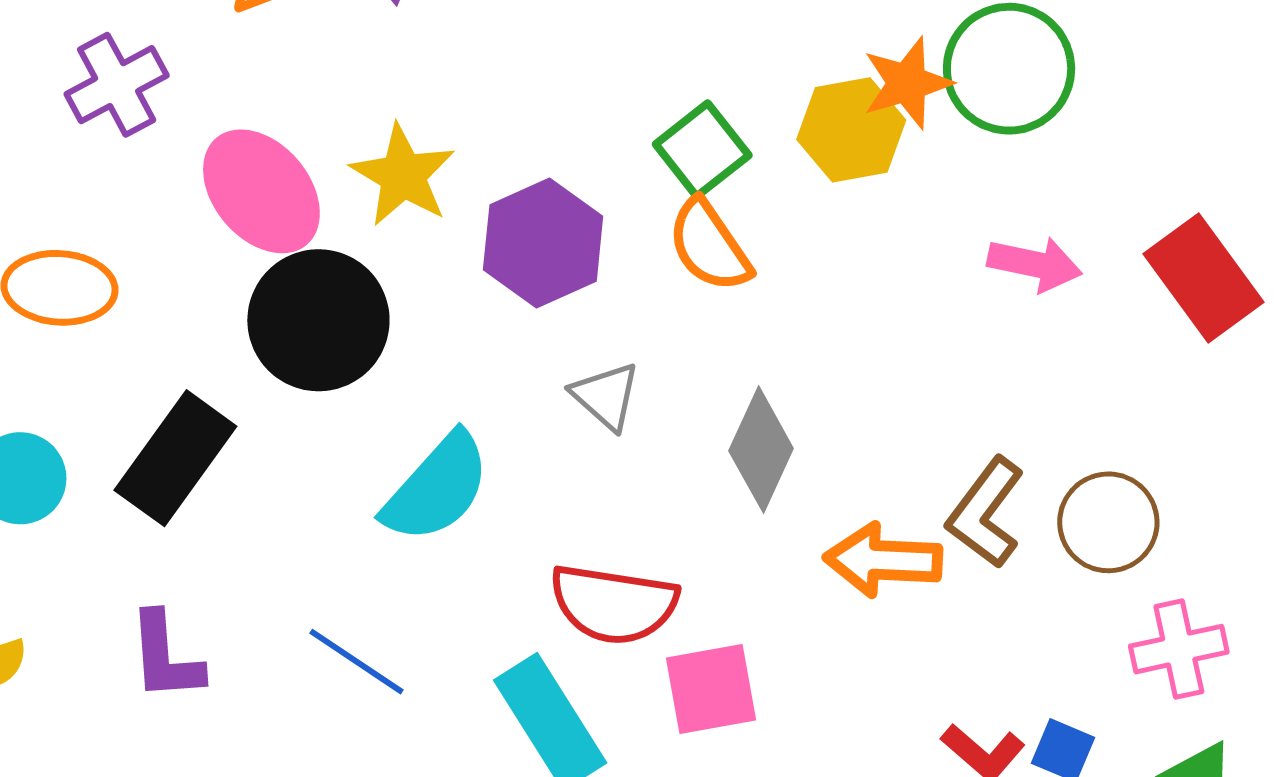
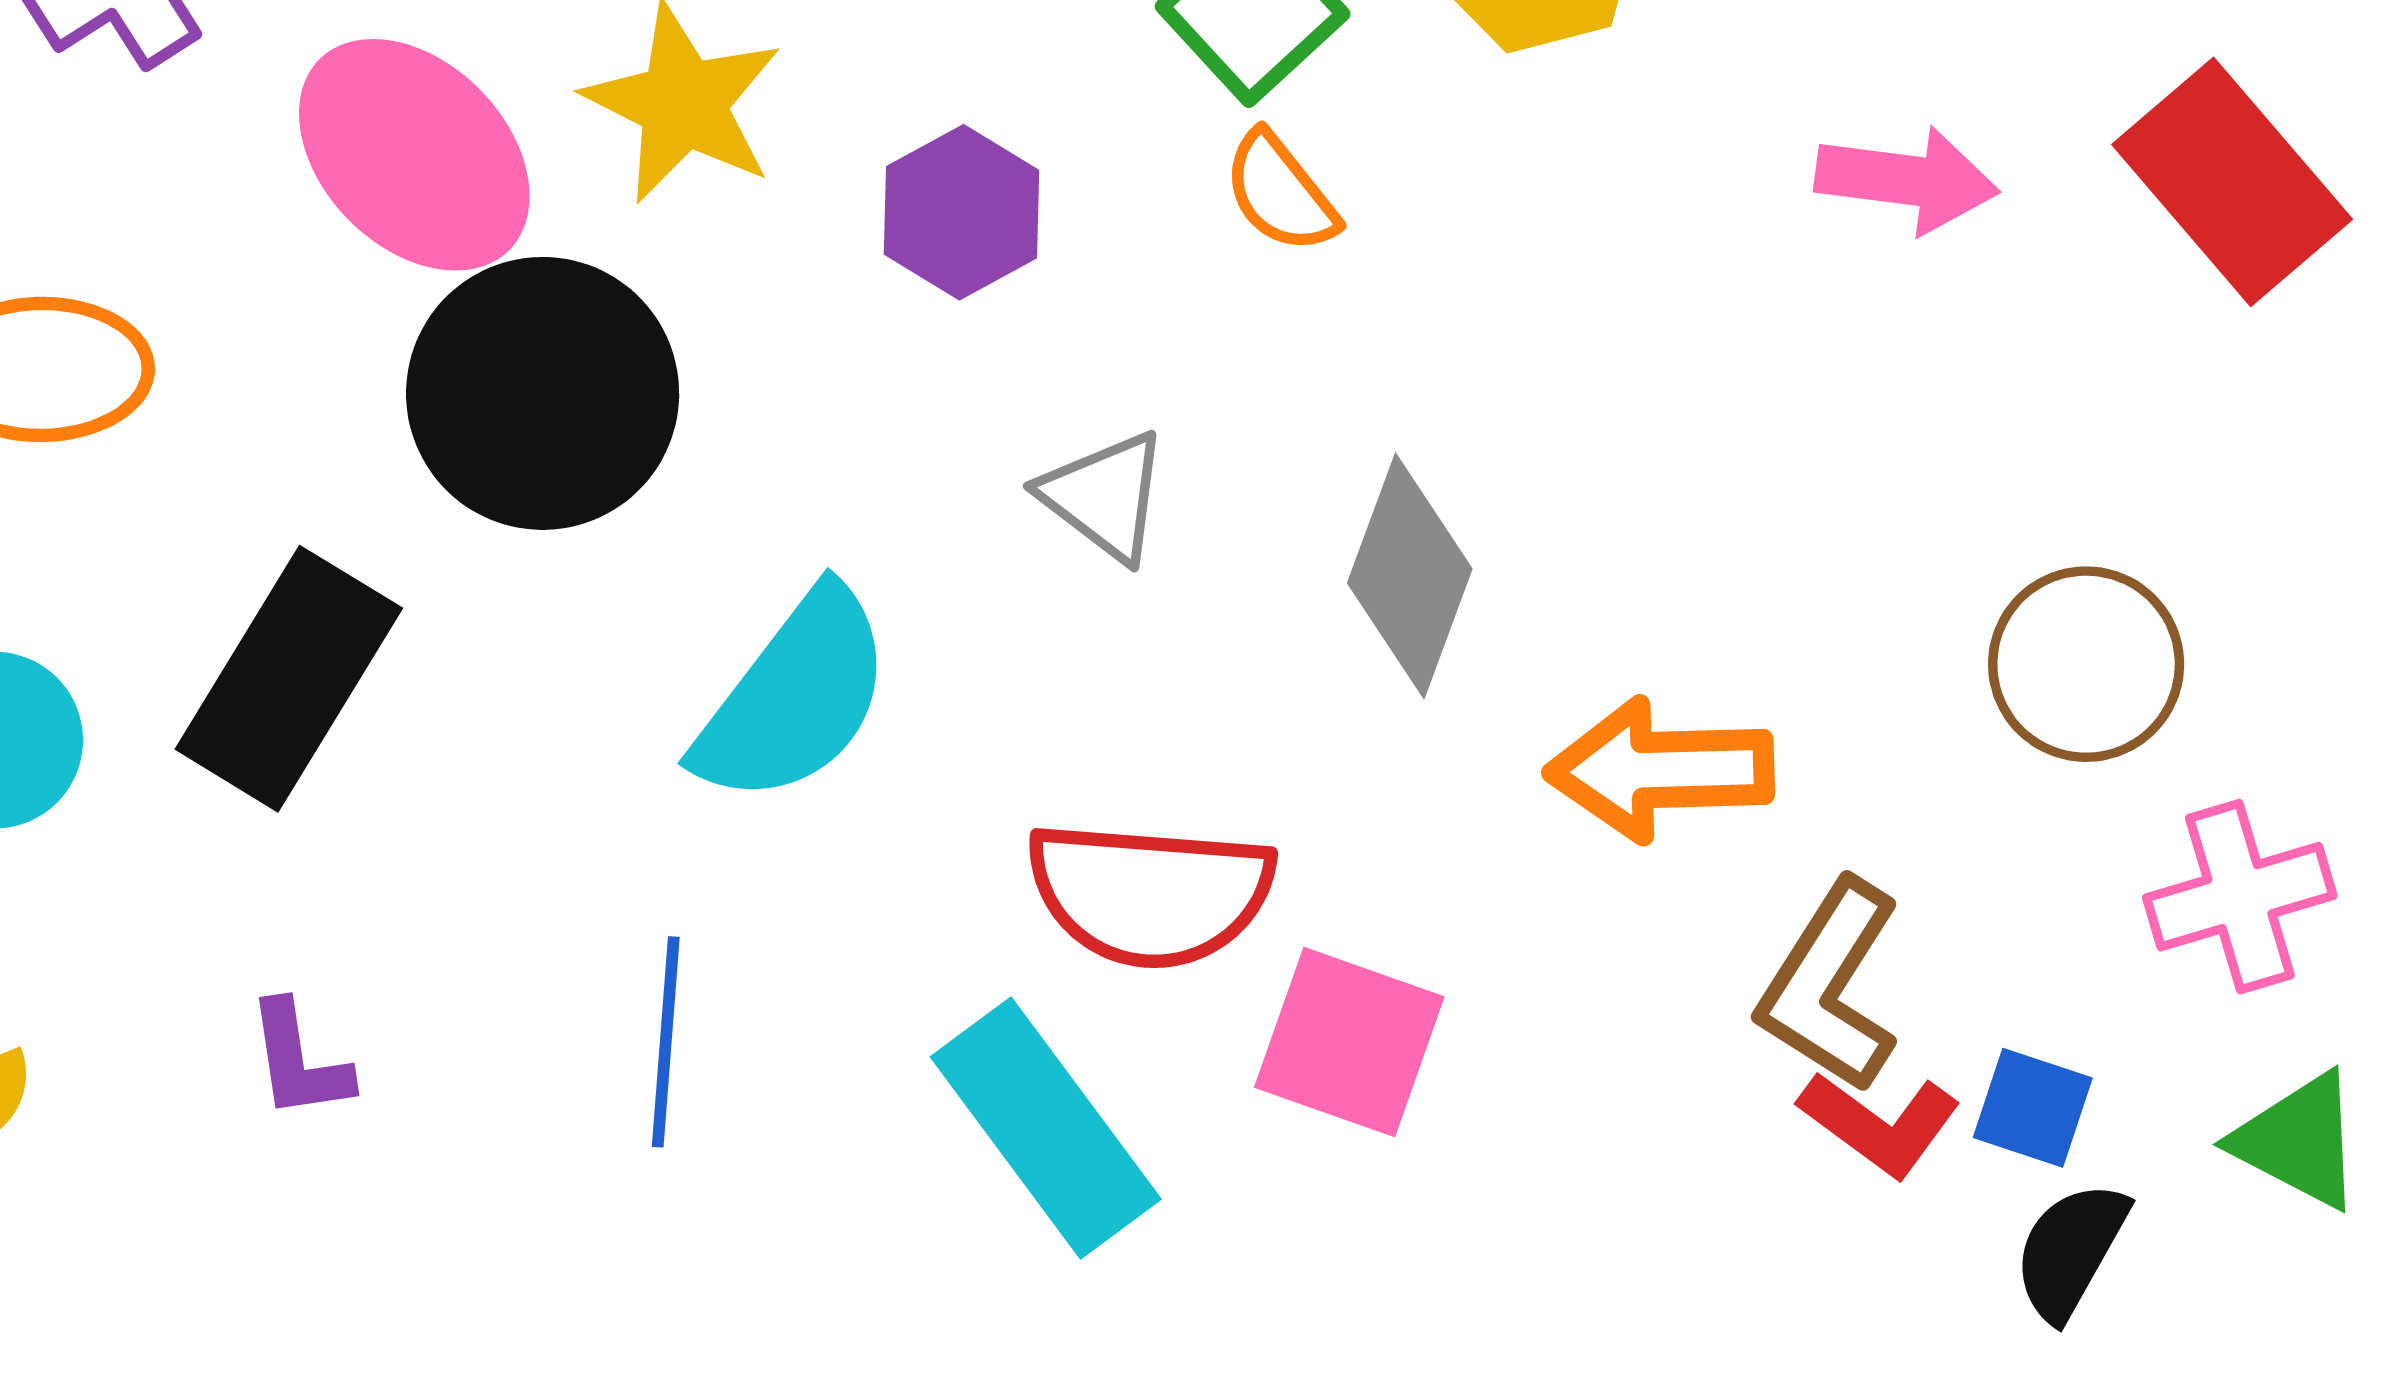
purple hexagon: (543, 243) -> (962, 212), size x0.7
orange semicircle: (709, 246) -> (1280, 193), size x0.7
brown L-shape: (986, 513) -> (1830, 986), moved
purple L-shape: (165, 657) -> (299, 1061), size x0.7
blue line: (357, 662) -> (666, 1042), turned 65
pink square: (711, 689) -> (1349, 1042), turned 34

